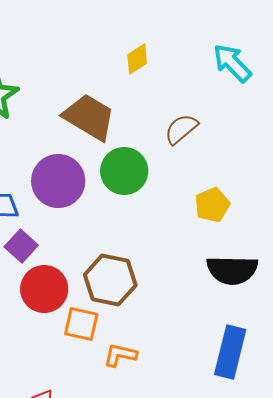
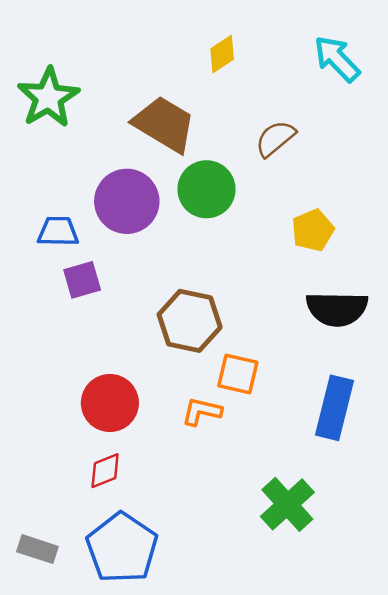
purple square: (21, 246) -> (82, 280), turned 32
red circle: (44, 289) -> (110, 403), moved
orange square: (81, 324) -> (238, 374), moved

